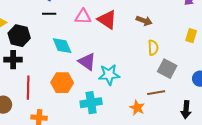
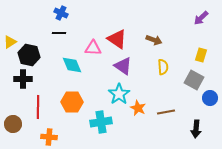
pink triangle: (83, 17) -> (93, 48), moved
purple triangle: (87, 62) -> (123, 66), moved
gray square: (167, 69) -> (194, 80), moved
cyan star: (109, 75) -> (119, 94), turned -30
orange star: (137, 108) -> (138, 108), moved

